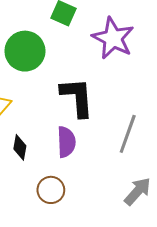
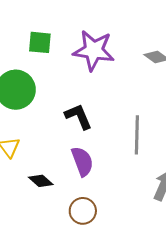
black L-shape: (77, 97) -> (78, 116), size x0.7
black diamond: (20, 147) -> (41, 181), turned -40

